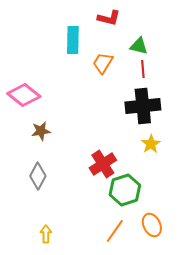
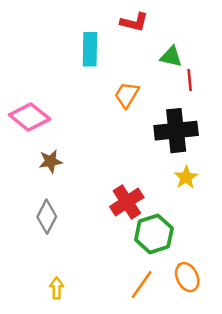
orange trapezoid: (103, 63) -> (127, 95), moved
red line: (143, 69) -> (190, 80), moved

